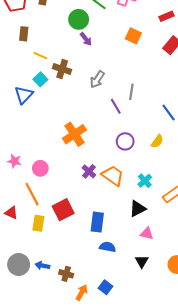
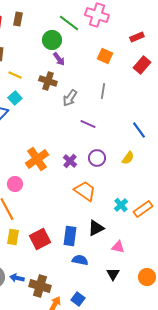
brown cross: (62, 69) -> (48, 81), moved
gray line: (131, 92) -> (103, 91), moved
purple line: (116, 106) -> (88, 124), turned -35
orange cross: (74, 134) -> (37, 159), moved
purple cross: (89, 171) -> (70, 161), moved
cyan cross: (145, 181) -> (121, 205), moved
black triangle: (138, 209) -> (96, 228), moved
red square: (63, 210) -> (40, 239), moved
brown cross: (66, 274) -> (40, 286), size x1.5

